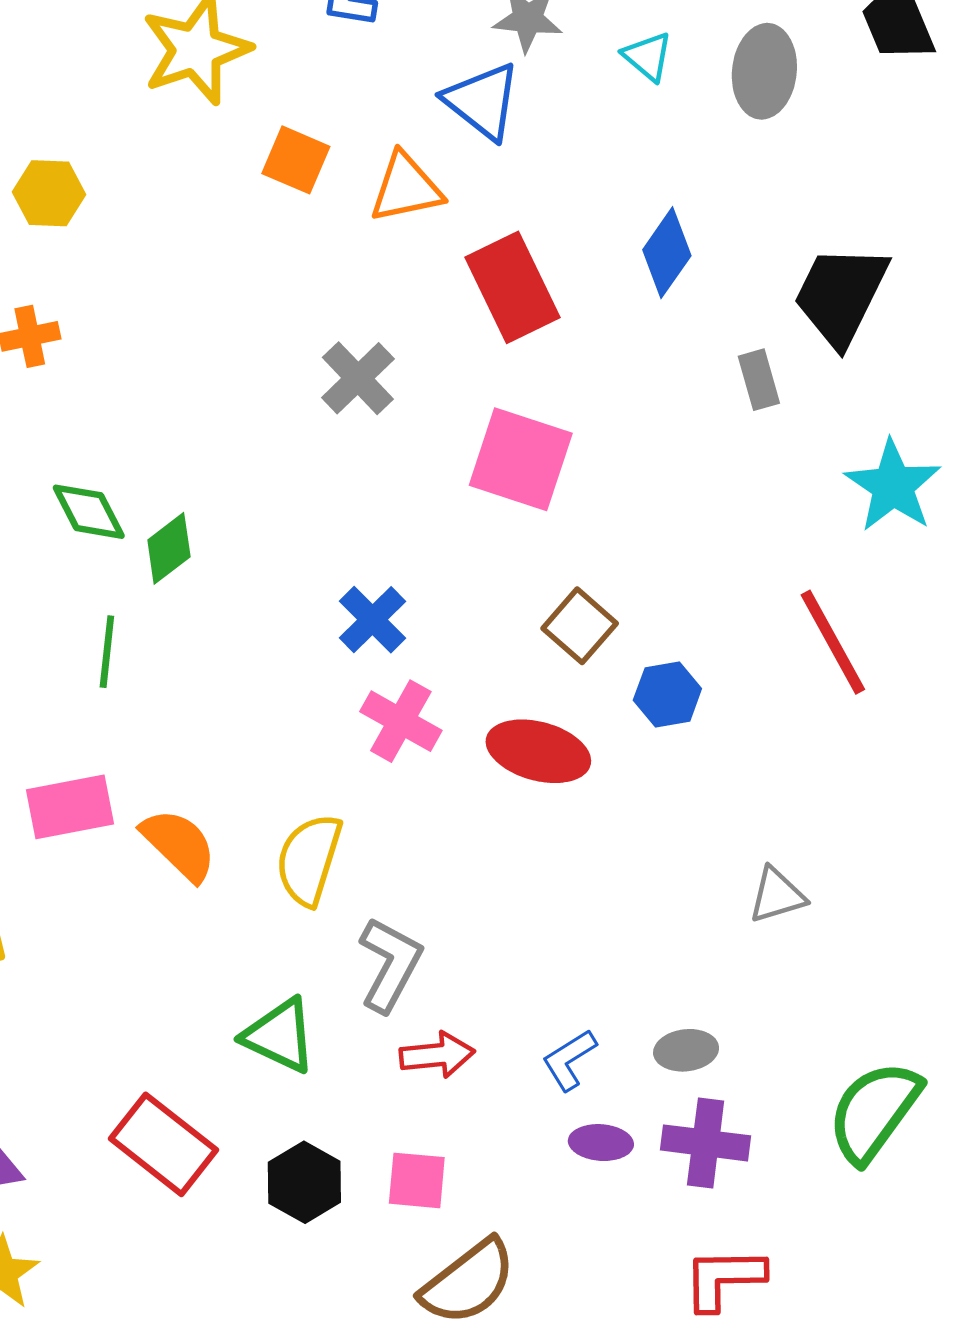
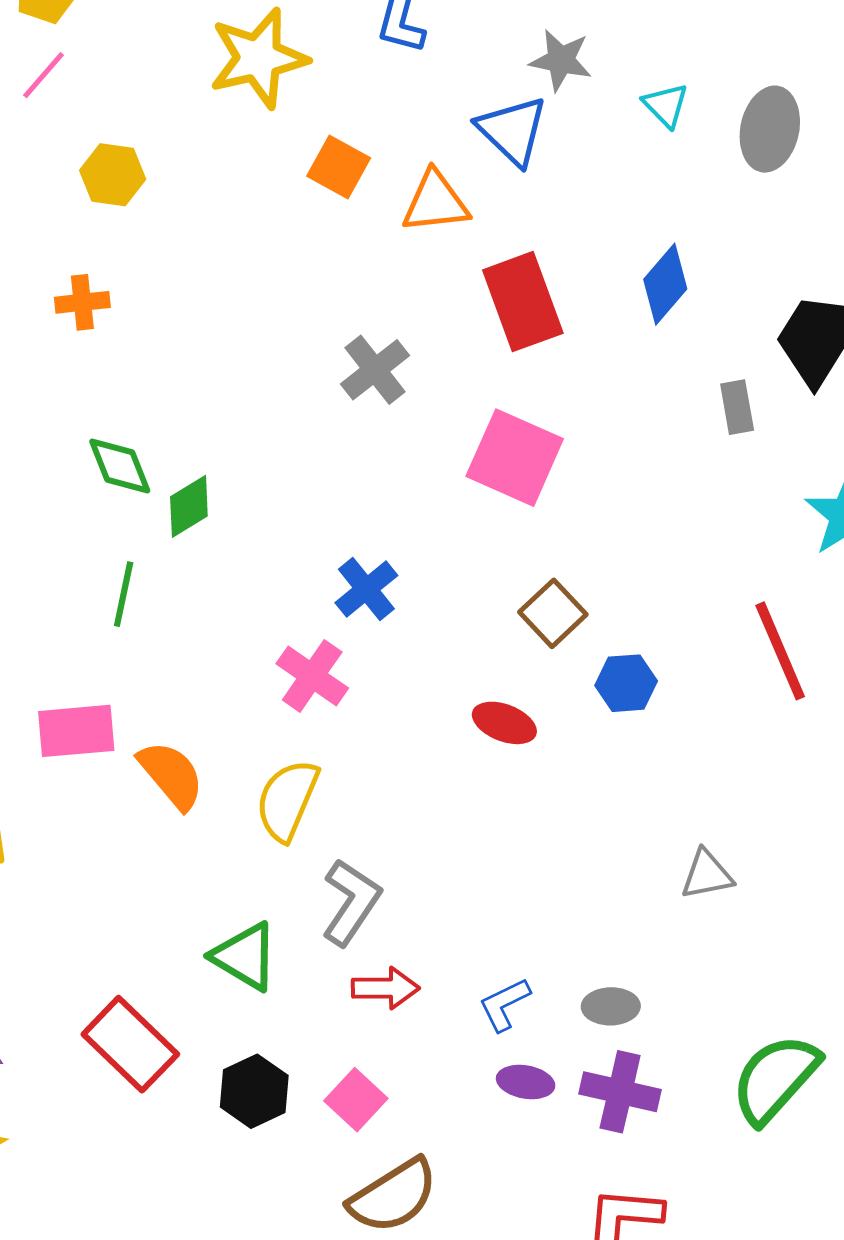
pink cross: (401, 721) -> (312, 676), moved
red ellipse: (538, 751) -> (504, 723), size x0.7
pink square: (417, 1180) -> (356, 1100), turned 32

